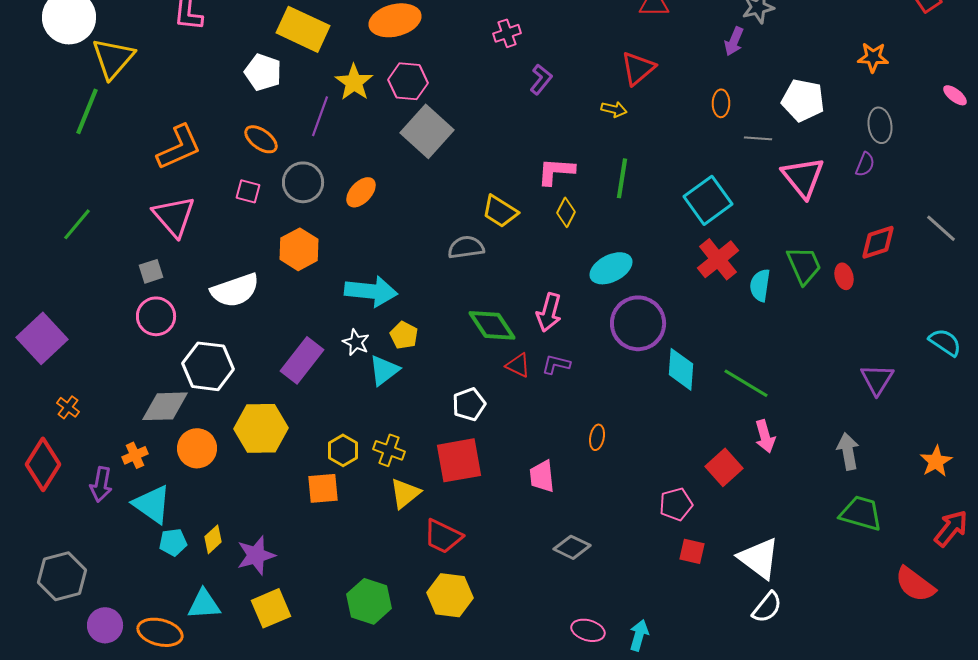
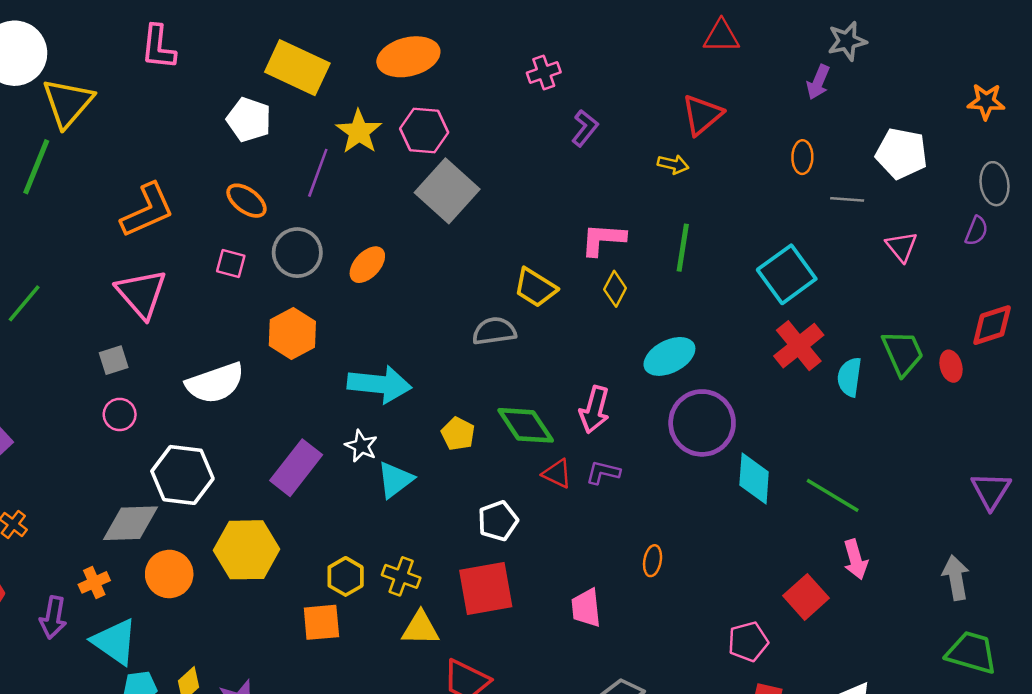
pink triangle: (803, 177) -> (901, 247), size x0.6
pink circle: (156, 316) -> (120, 414), size x0.7
yellow pentagon: (404, 335) -> (458, 434), moved
yellow triangle: (405, 493) -> (421, 628), turned 40

